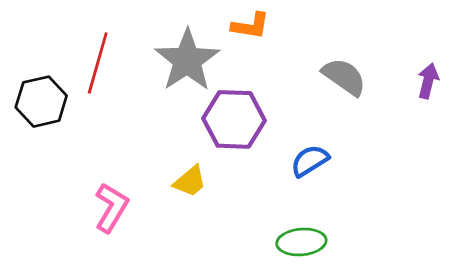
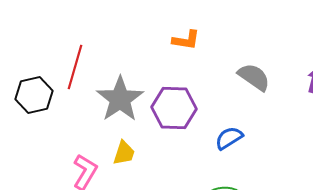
gray star: (187, 60) -> (120, 99), moved
yellow trapezoid: (190, 181) -> (124, 153), moved, turned -32

